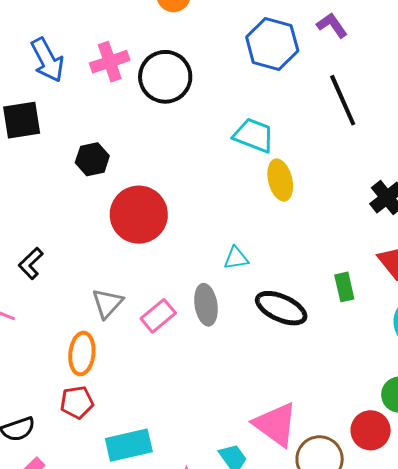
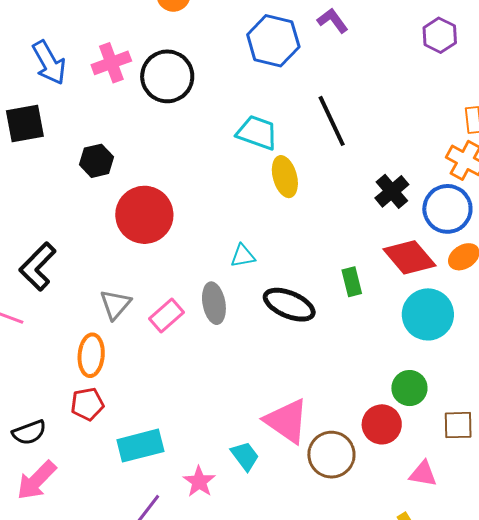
black line: (343, 100) -> (332, 121), moved
black L-shape: (31, 263) -> (38, 266), size x1.5

